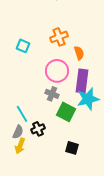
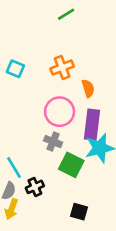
cyan square: (23, 46) -> (15, 69), moved

